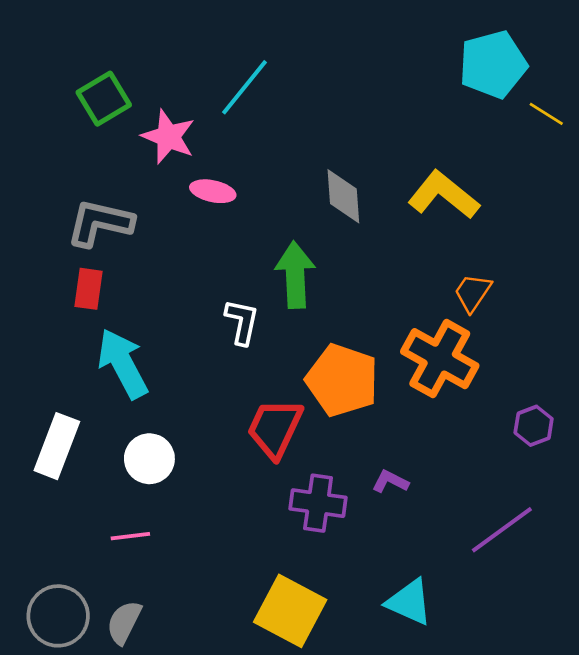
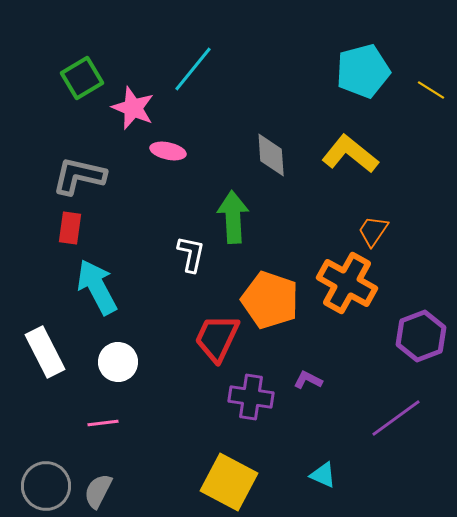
cyan pentagon: (493, 64) -> (363, 71), moved
purple hexagon: (534, 426) -> (421, 336), size x1.6
white rectangle: (57, 446) -> (45, 352), turned -48
cyan triangle: (409, 602) -> (323, 475), size x0.7

